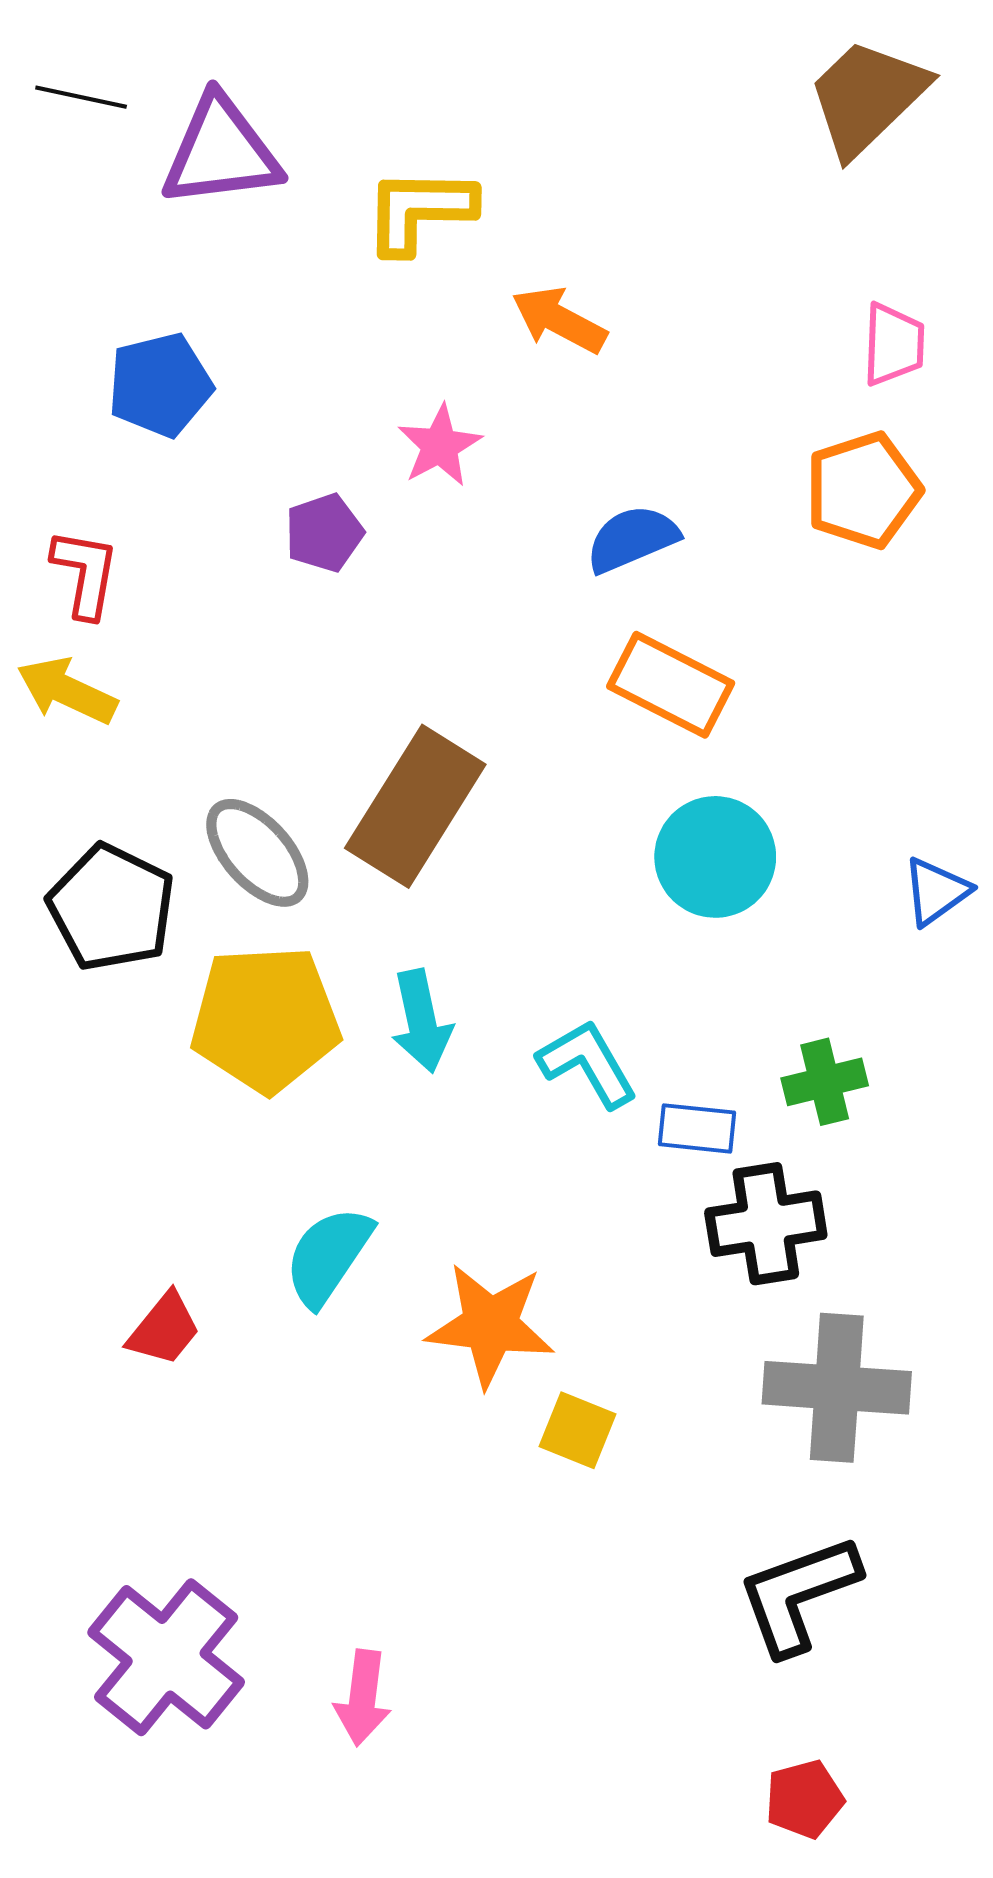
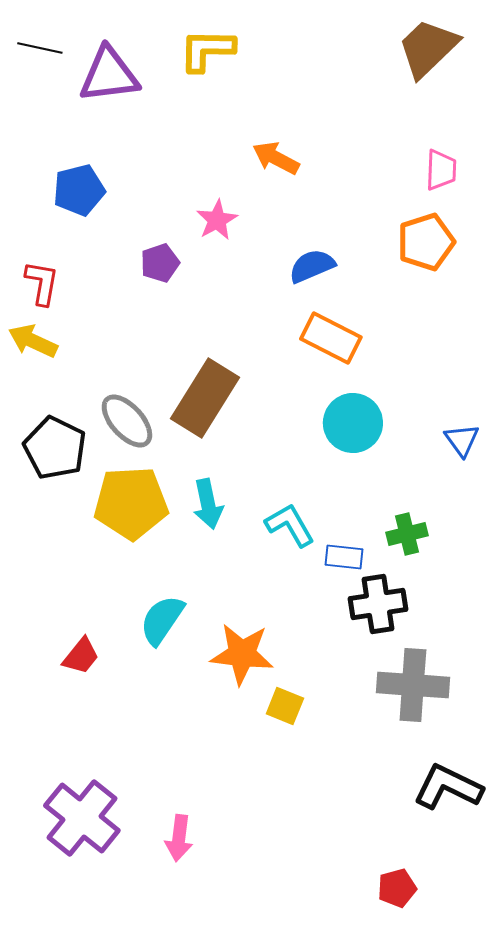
yellow L-shape: (419, 211) -> (207, 50), moved
blue triangle: (936, 891) -> (462, 440), turned -30
black L-shape: (798, 1594) -> (448, 787), moved, turned 46

